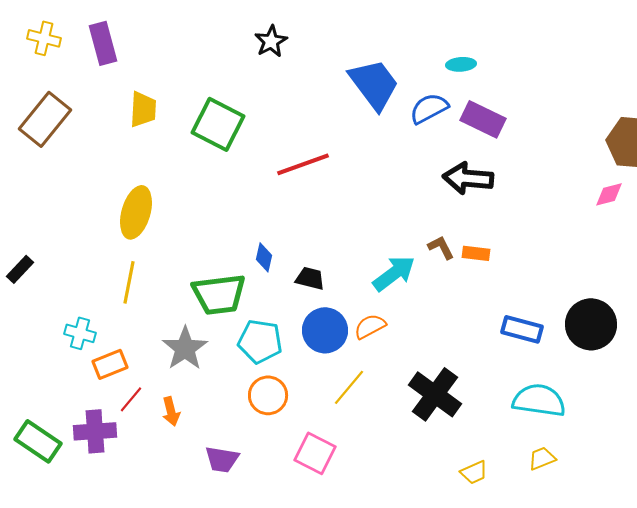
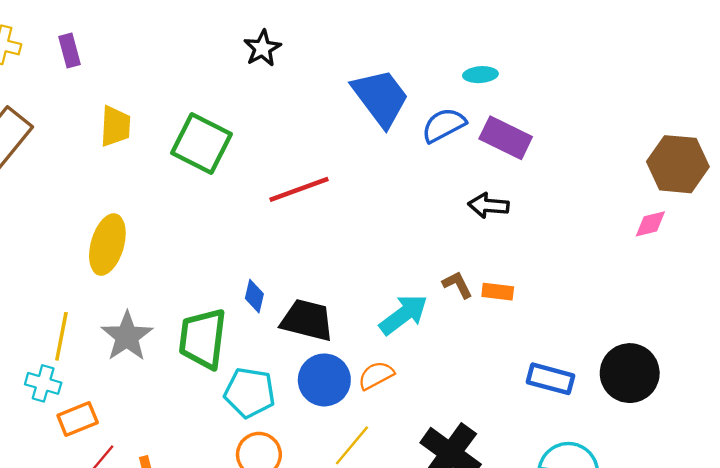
purple rectangle: (103, 43) -> (70, 51), size x0.7
black arrow: (468, 178) -> (488, 205), size x0.7
black trapezoid: (310, 278) -> (307, 320), size x1.6
yellow line: (129, 282) -> (61, 336), moved
green trapezoid: (219, 294) -> (203, 339), turned 104
gray star: (185, 348) -> (127, 336), moved

